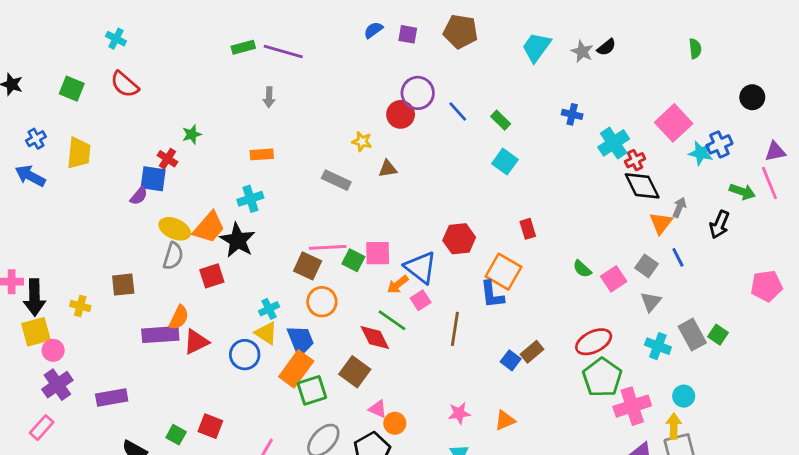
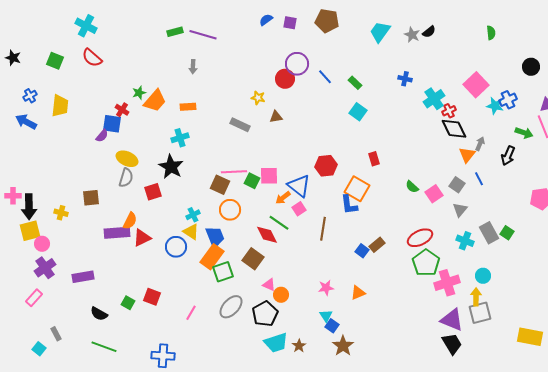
cyan cross: (116, 39) -> (86, 26), size x1.5
orange trapezoid: (209, 227) -> (155, 101), moved

